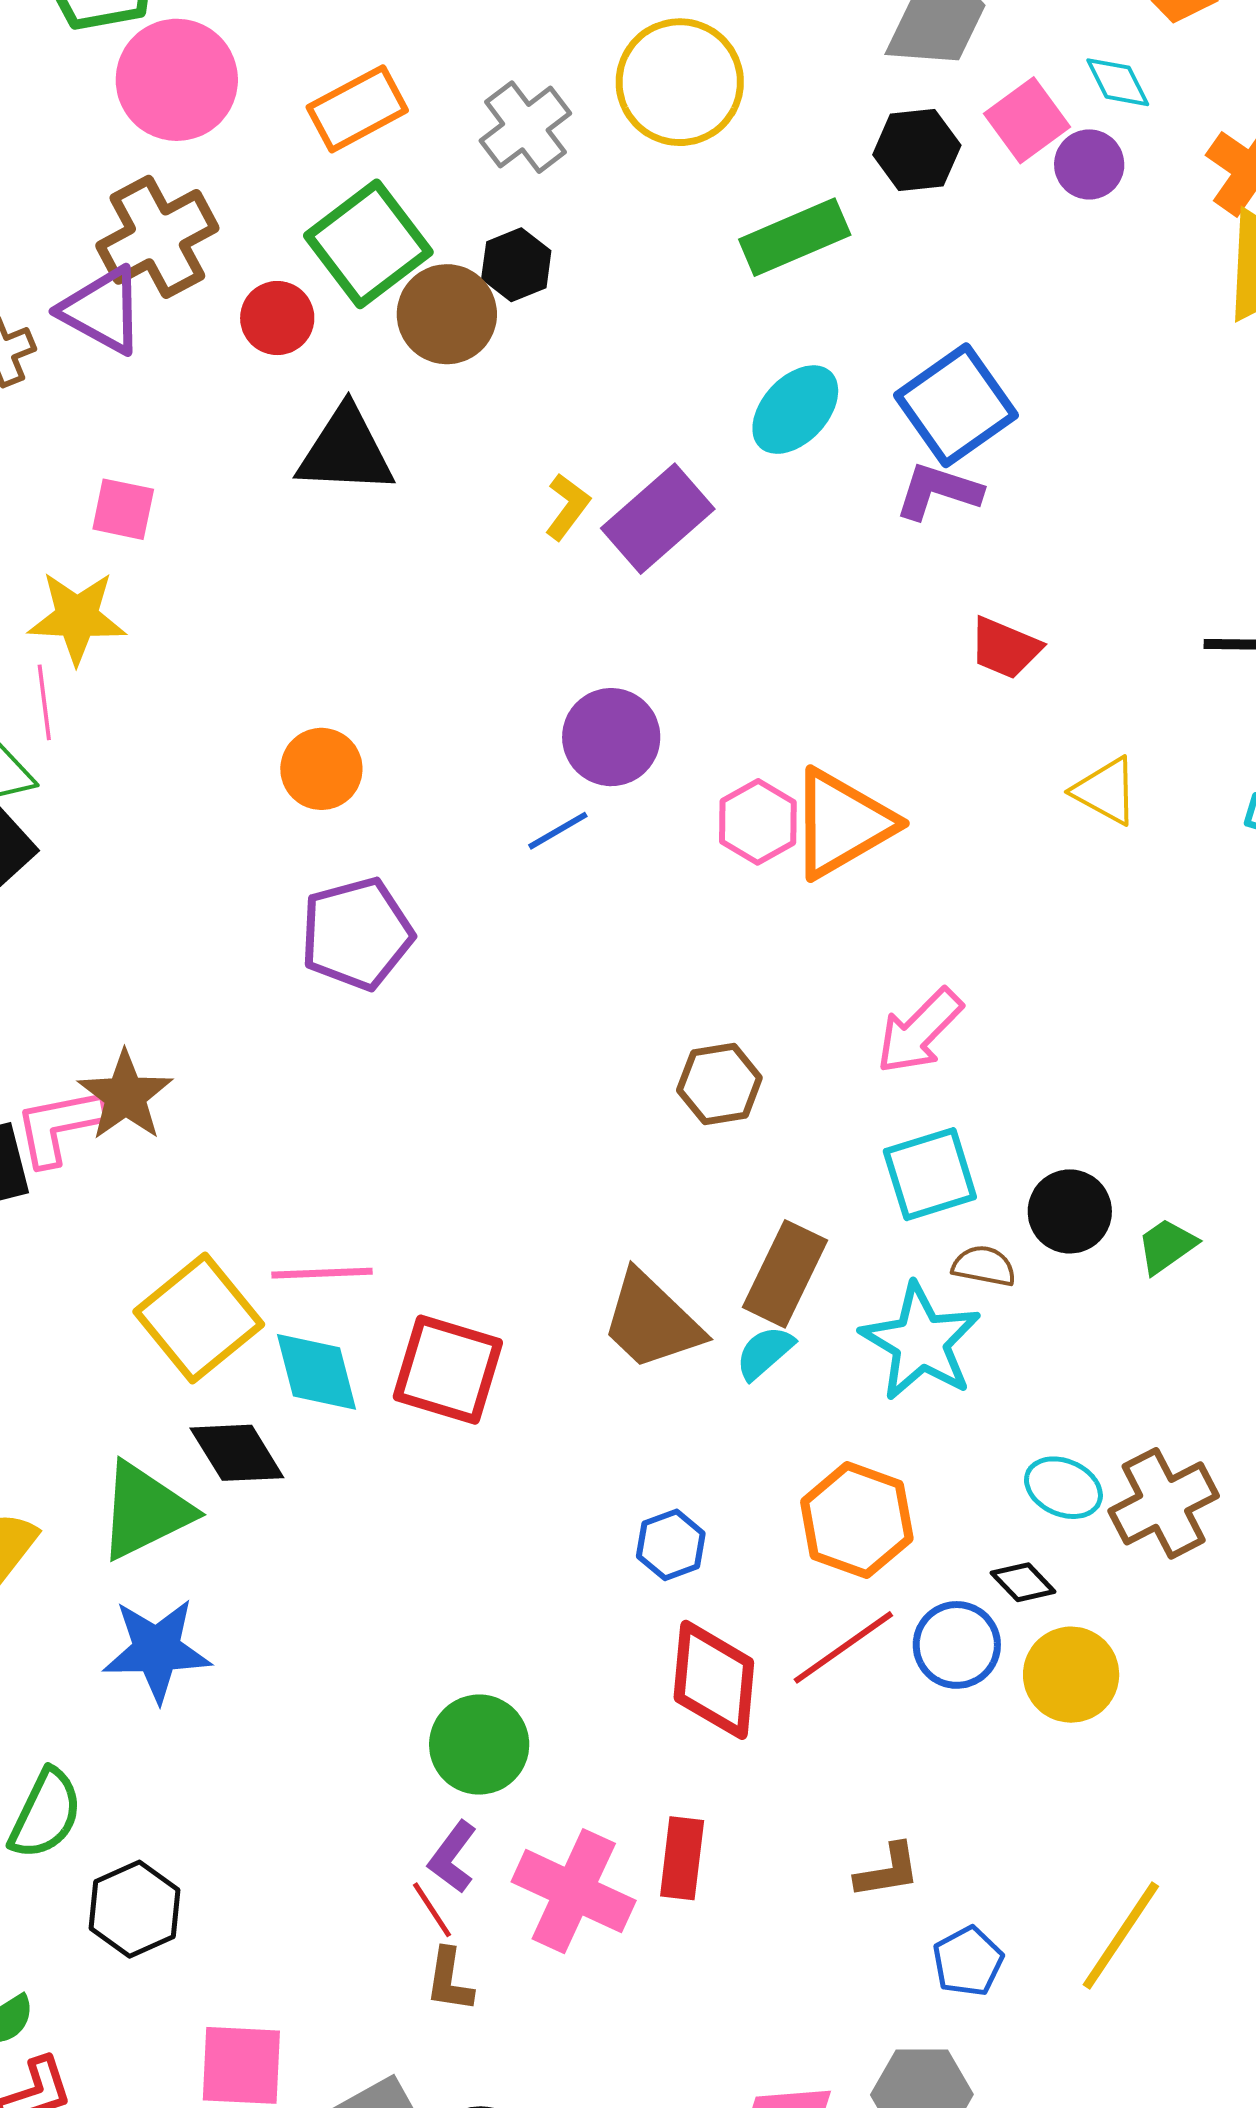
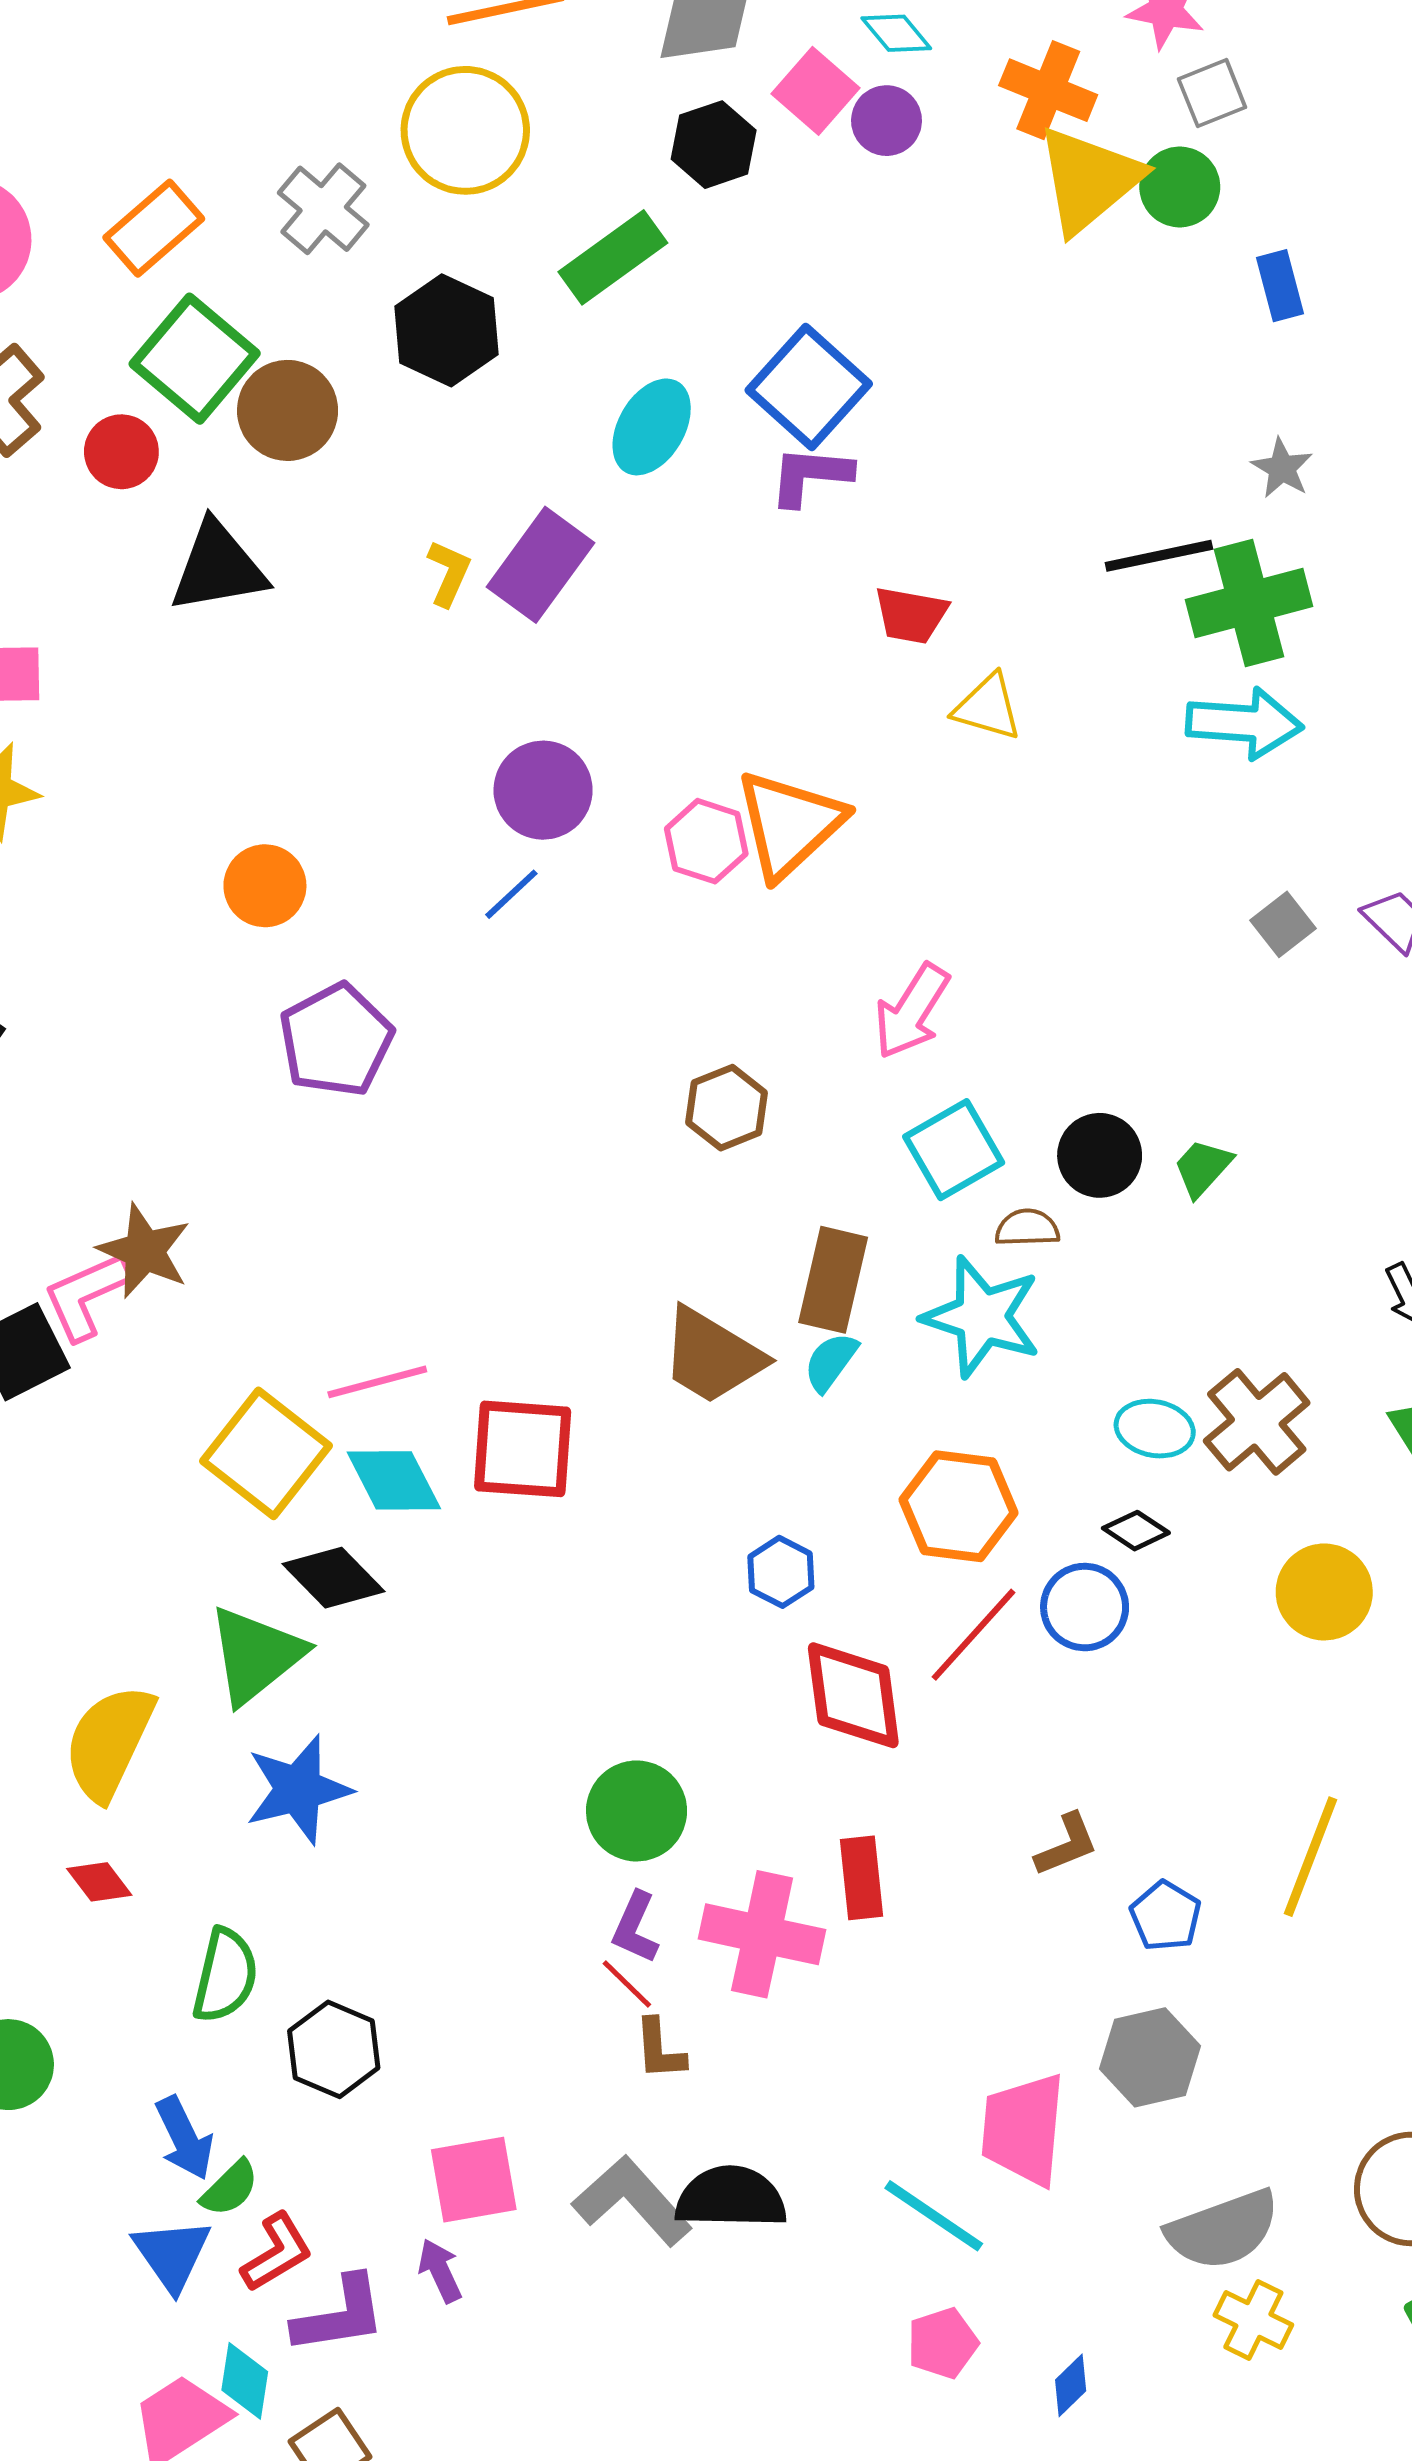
black hexagon: (516, 265) -> (447, 330), moved, size x1.5
yellow triangle: (1106, 791) -> (988, 707), moved
yellow circle: (1071, 1675) -> (1324, 1592), moved

